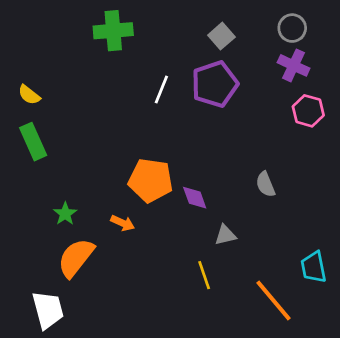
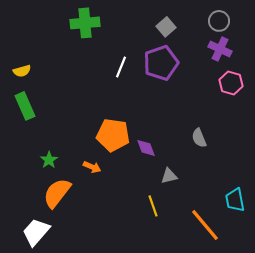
yellow semicircle: (29, 95) -> (22, 71), turned -54
white trapezoid: (48, 310) -> (36, 232), turned -124

